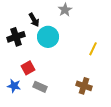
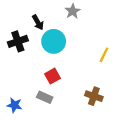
red square: (28, 68) -> (52, 76), moved
blue star: (14, 86) -> (14, 105), moved

